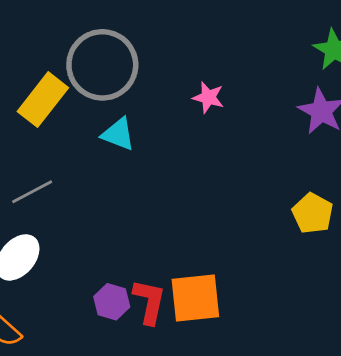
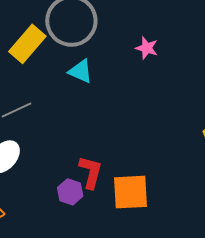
red L-shape: (149, 302) -> (91, 172), moved

